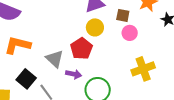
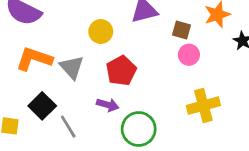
yellow circle: (95, 27) -> (101, 31), moved
gray triangle: (55, 59) -> (72, 67), moved

